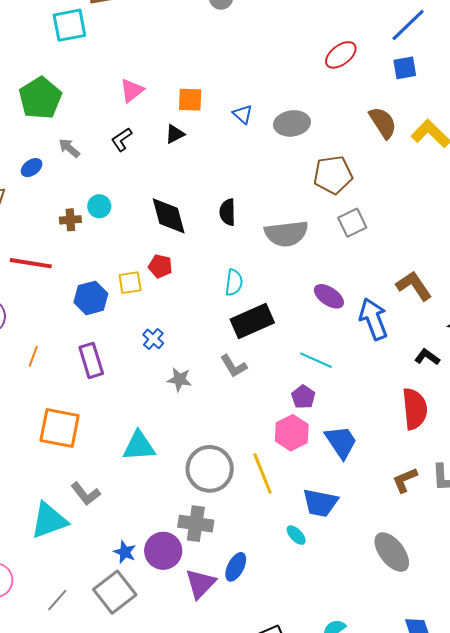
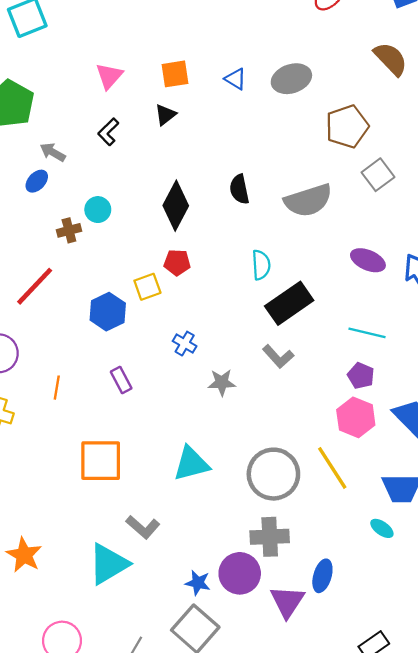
blue ellipse: (32, 168) -> (37, 181), moved
black diamond: (169, 216) -> (176, 206), turned 54
red line: (31, 263) -> (35, 286), turned -45
purple rectangle: (91, 360) -> (121, 380), size x0.7

